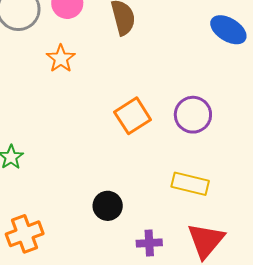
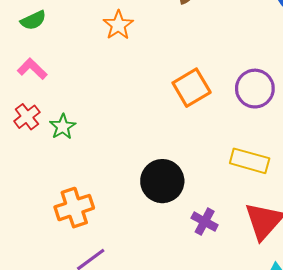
black circle: (108, 206) -> (162, 181), size x1.4
purple cross: (149, 243) -> (205, 222), turned 30

